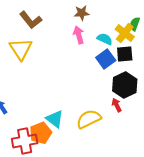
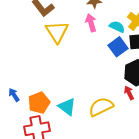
yellow triangle: (21, 49) -> (57, 32), moved
orange pentagon: (41, 133) -> (39, 103), moved

